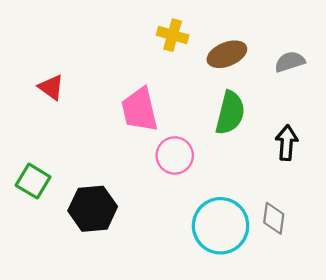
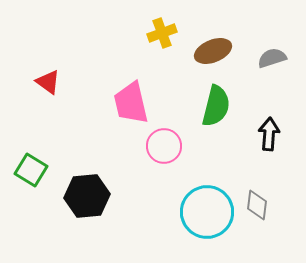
yellow cross: (173, 35) -> (162, 33), turned -36

